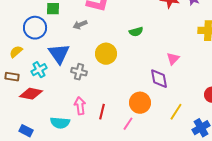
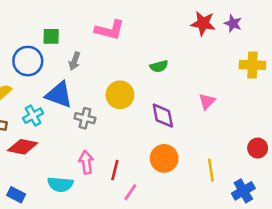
gray arrow: (80, 25) -> (75, 61), moved, turned -48
blue triangle: (59, 54) -> (59, 95), turned -35
purple diamond: (159, 79) -> (163, 116), moved
yellow line: (176, 112) -> (211, 170), turned -42
pink line: (128, 124) -> (130, 192), moved

